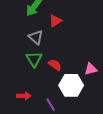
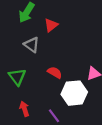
green triangle: (34, 59) -> (17, 77), moved
red arrow: (24, 96) -> (24, 109), turned -104

